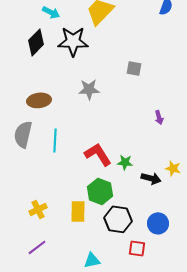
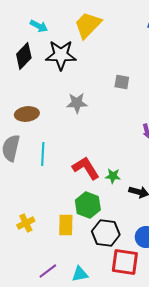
purple line: (37, 247) -> (48, 271), moved
red square: (137, 248) -> (125, 262), size x1.6

